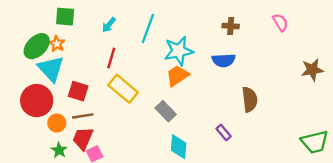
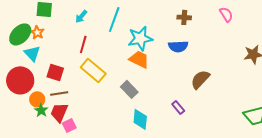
cyan triangle: (51, 69) -> (32, 53), size x0.7
orange trapezoid: (177, 76) -> (139, 59), turned 60
brown semicircle: (250, 99) -> (200, 79), turned -130
green star: (59, 150) -> (41, 110), moved

